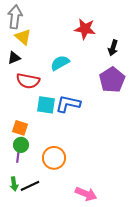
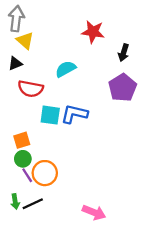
orange square: (20, 128) -> (22, 140), turned -35
purple line: (18, 156) -> (27, 175), moved, turned -40
orange circle: (54, 158) -> (45, 173), moved

